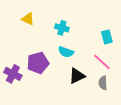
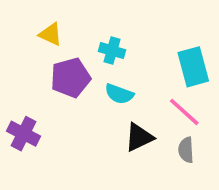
cyan rectangle: (107, 37) -> (193, 67), size x1.5
purple pentagon: (38, 63) -> (70, 78), moved

